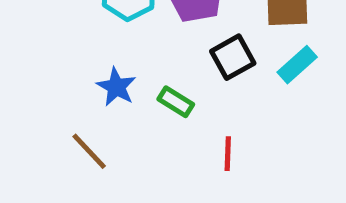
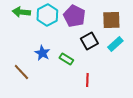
brown line: (89, 151) -> (21, 72), moved

